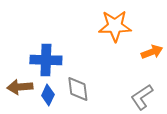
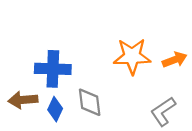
orange star: (115, 26) -> (132, 56), moved

